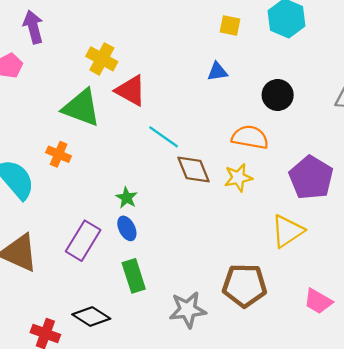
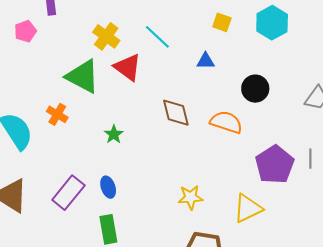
cyan line: (164, 137) -> (157, 37), moved
brown diamond: (194, 170) -> (176, 113), moved
yellow star: (238, 178) -> (191, 197), moved
green star: (127, 198) -> (114, 134), moved

